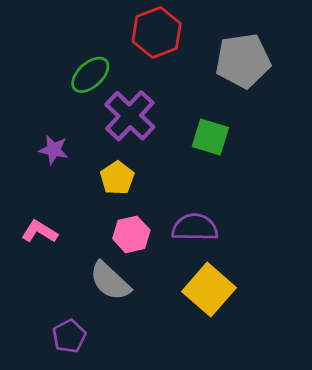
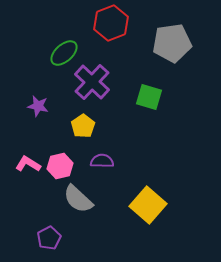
purple semicircle: (195, 227) -> (102, 161), moved, size x0.7
pink hexagon: (131, 234) -> (60, 166), moved

